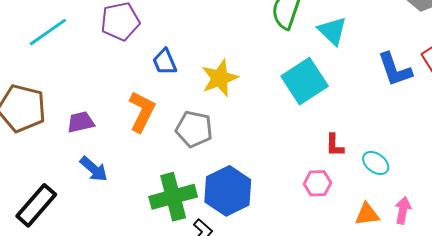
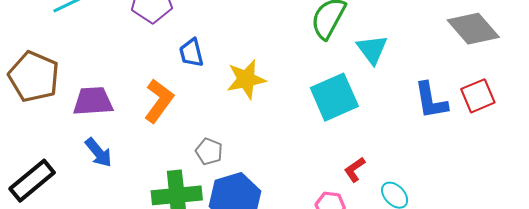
purple trapezoid: (81, 122) -> (93, 101), size x1.4
gray pentagon: (194, 129) -> (209, 152), moved, size x0.7
red L-shape: (335, 145) -> (355, 169), turned 45

